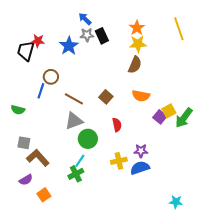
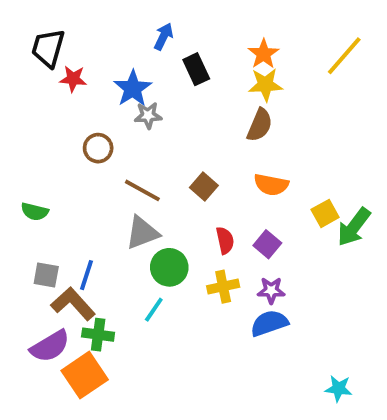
blue arrow: (85, 19) -> (163, 37), turned 72
yellow line: (179, 29) -> (344, 56), turned 60
gray star: (87, 35) -> (148, 115), moved
black trapezoid: (26, 51) -> (48, 48), moved
blue line: (41, 91) -> (87, 275), moved
purple square: (160, 117) -> (267, 244), moved
yellow cross: (119, 161) -> (223, 287), moved
green cross: (76, 174) -> (98, 335), moved, turned 35
purple semicircle: (26, 180) -> (50, 346), size x1.5
orange square: (44, 195) -> (85, 375), size x1.6

